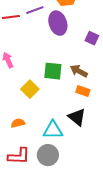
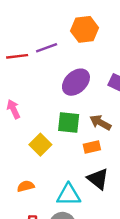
purple ellipse: (58, 23) -> (76, 82), moved, turned 65
orange rectangle: (83, 91) -> (92, 147), moved, turned -32

